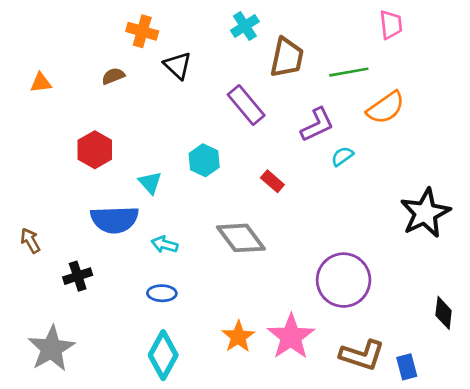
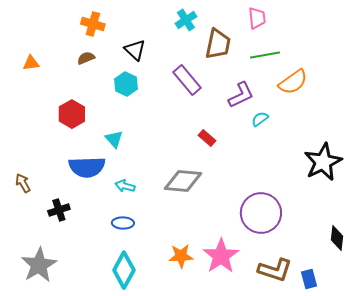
pink trapezoid: (391, 25) -> (257, 18), moved
orange cross: (142, 31) -> (93, 24), moved
cyan hexagon: (204, 160) -> (126, 84), moved
gray diamond: (241, 238) -> (183, 181), turned -48
orange star: (238, 337) -> (181, 256), turned 30

